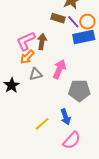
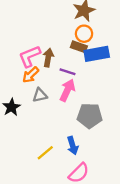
brown rectangle: (58, 18) -> (79, 47), moved
purple line: (73, 22) -> (68, 72), moved, turned -32
orange circle: (87, 22) -> (84, 34), moved

